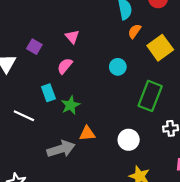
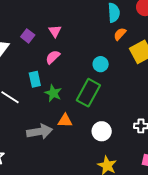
pink triangle: (72, 37) -> (55, 31), moved
green rectangle: (150, 96) -> (88, 93), moved
green star: (70, 105) -> (53, 93), turned -30

